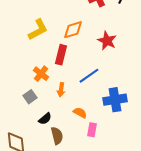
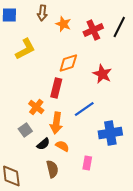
yellow L-shape: (38, 30) -> (25, 49), moved
orange arrow: (61, 90) -> (56, 123), size x1.5
orange semicircle: (80, 113) -> (62, 146), moved
black semicircle: (45, 119) -> (43, 144), moved

